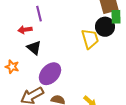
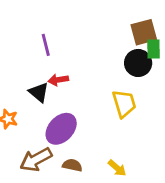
red arrow: (25, 30) -> (58, 80), moved
yellow trapezoid: (90, 39) -> (124, 104), moved

